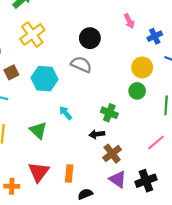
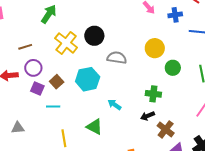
blue cross: (155, 36) -> (175, 15), turned 32
black circle: (90, 38) -> (94, 36), moved
yellow circle: (142, 67) -> (155, 48), moved

